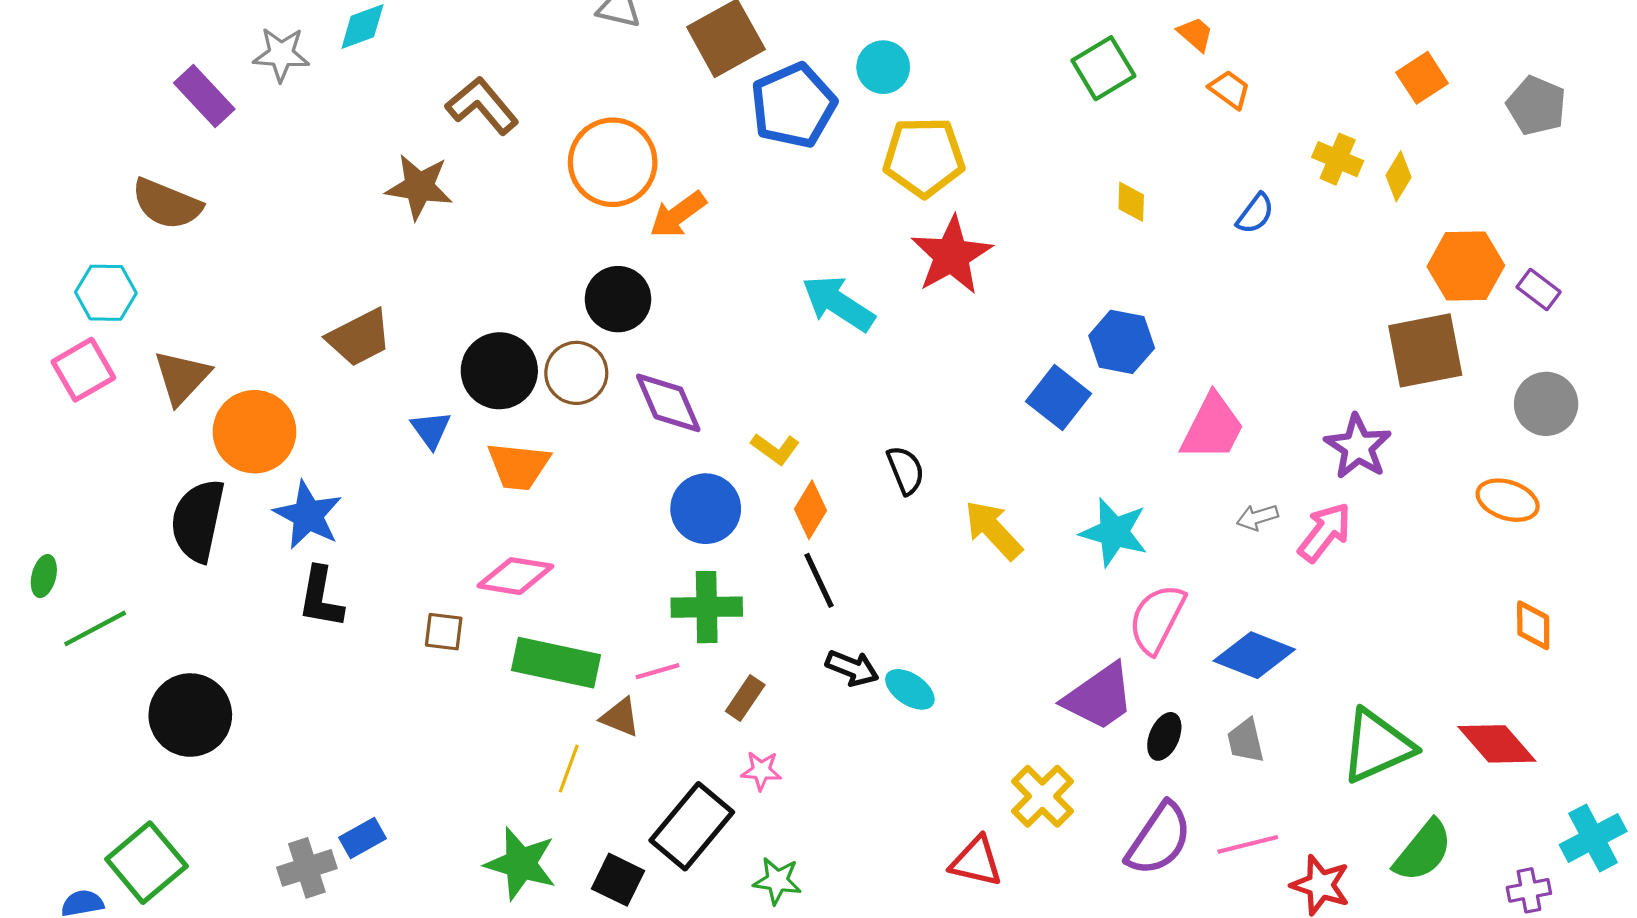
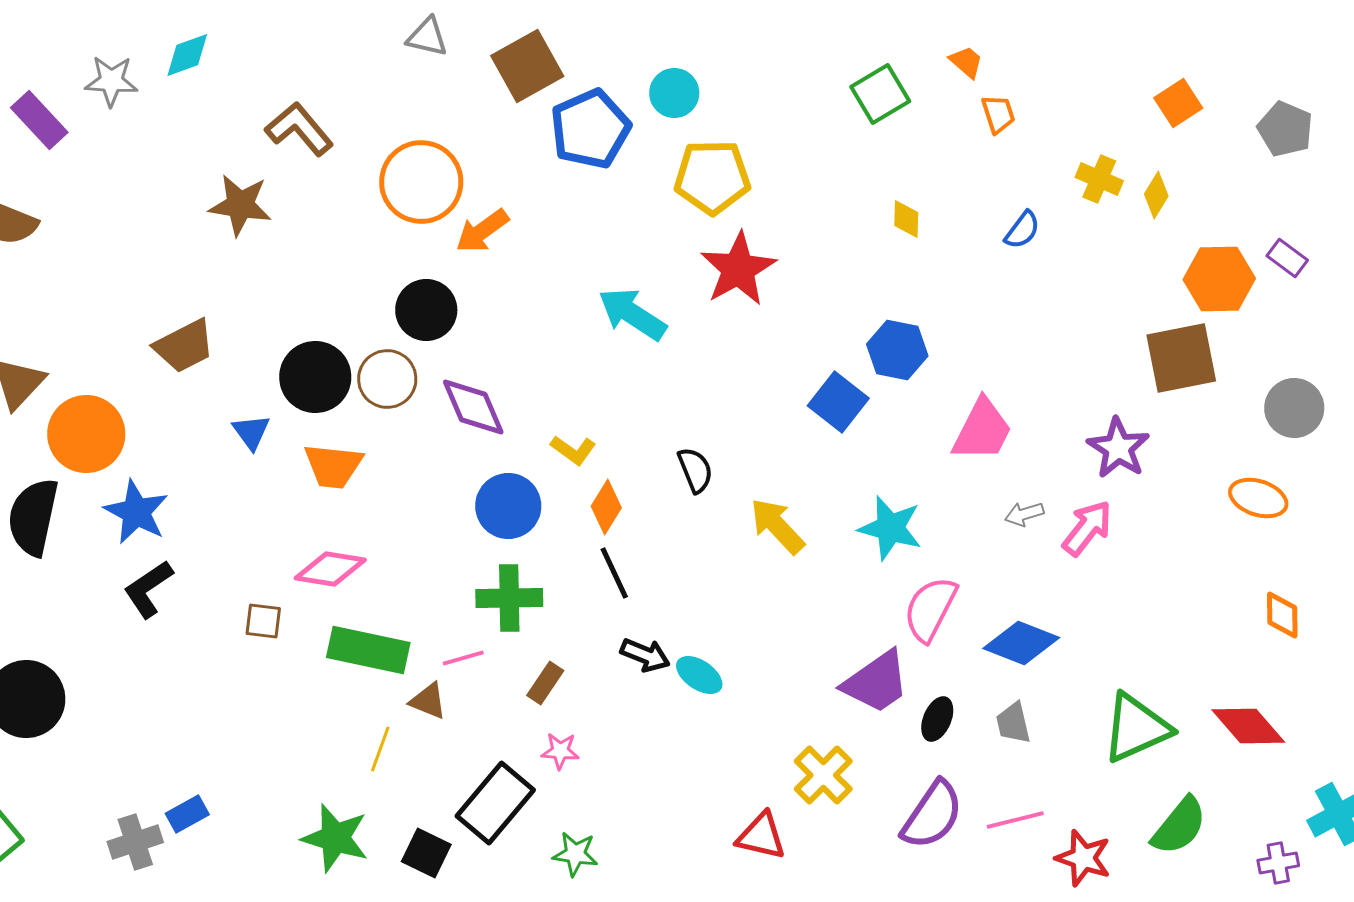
orange trapezoid: (1230, 90) -> (998, 114), turned 36
purple rectangle: (1539, 289) -> (1287, 258), moved
black L-shape: (321, 597) -> (148, 589), turned 46

